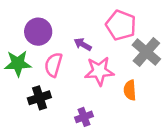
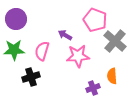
purple circle: (38, 32) -> (16, 19), moved
orange semicircle: (130, 90) -> (112, 76), moved
purple cross: (84, 117) -> (93, 88), moved

